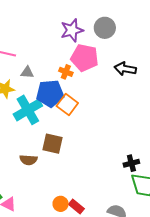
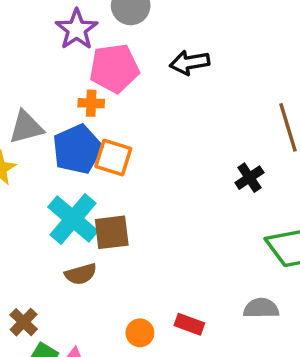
gray triangle: (27, 72) -> (26, 127), size x1.5
cyan cross: (28, 110) -> (73, 219), moved
black cross: (131, 163) -> (249, 178), moved
orange circle: (61, 204) -> (140, 333), moved

